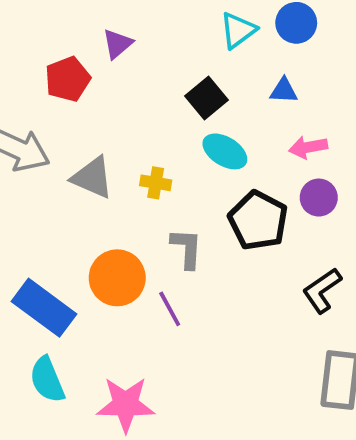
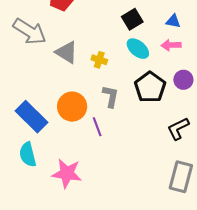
pink arrow: (308, 147) -> (171, 45), moved

